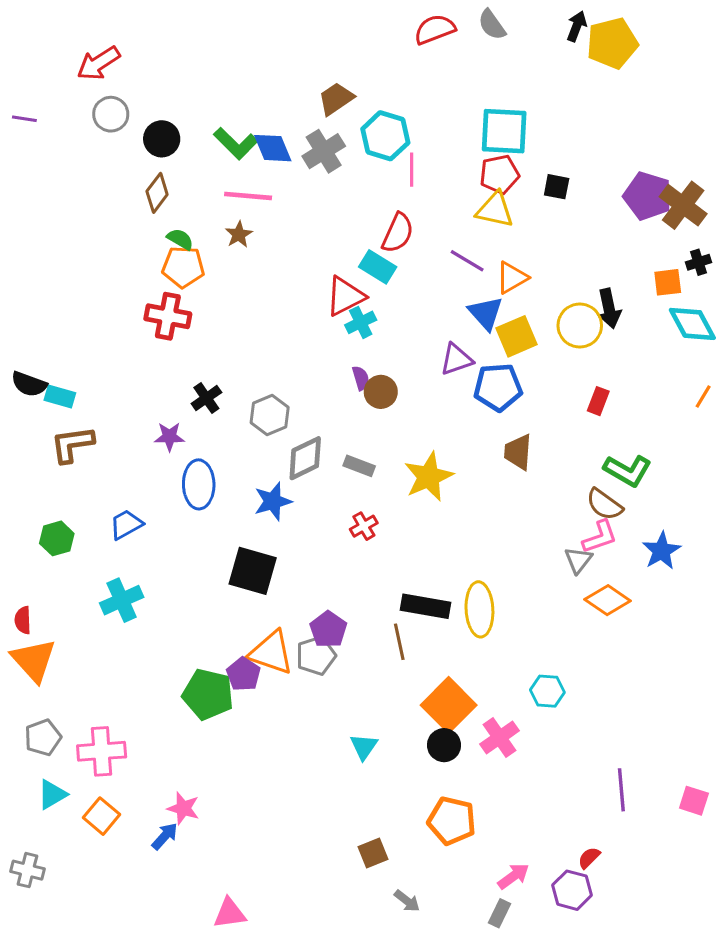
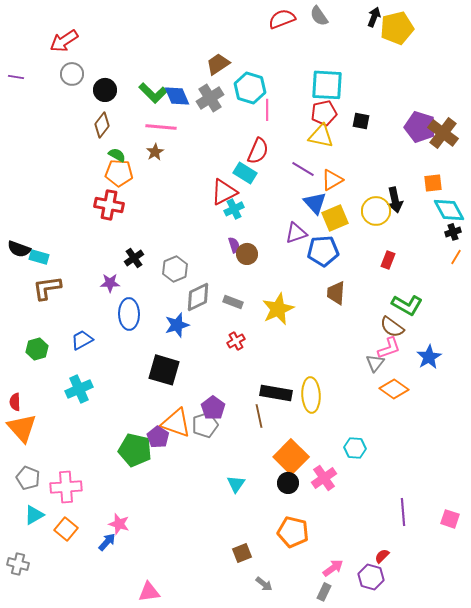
black cross: (699, 262) -> (453, 232), moved
gray pentagon: (43, 737) -> (28, 478), turned -30

